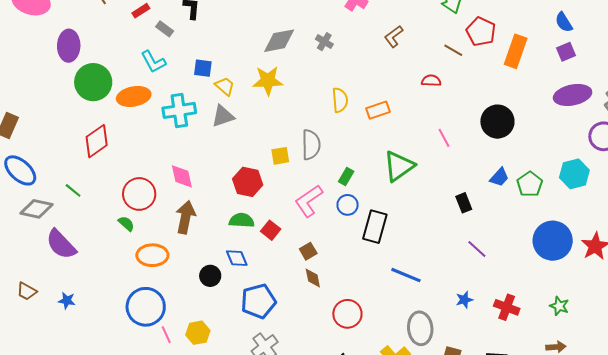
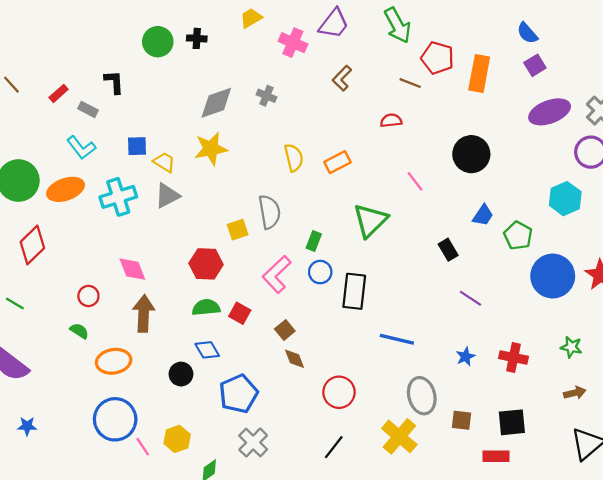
green pentagon: (530, 184) -> (518, 236), moved
red circle: (139, 194) -> (88, 296), size x0.6

